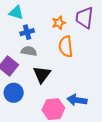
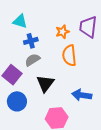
gray semicircle: (29, 51) -> (32, 60), turned -42
blue arrow: (77, 100) -> (82, 95), moved

